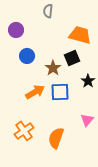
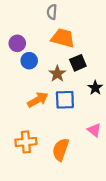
purple circle: (16, 30) -> (17, 43), moved
orange trapezoid: (80, 35) -> (63, 38), moved
pink triangle: (87, 120) -> (94, 130), turned -32
orange cross: (24, 131) -> (26, 142), turned 30

